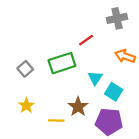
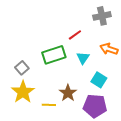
gray square: (25, 69) -> (22, 68), moved
cyan triangle: (95, 78) -> (83, 58), moved
yellow star: (26, 106) -> (23, 92), size x1.6

